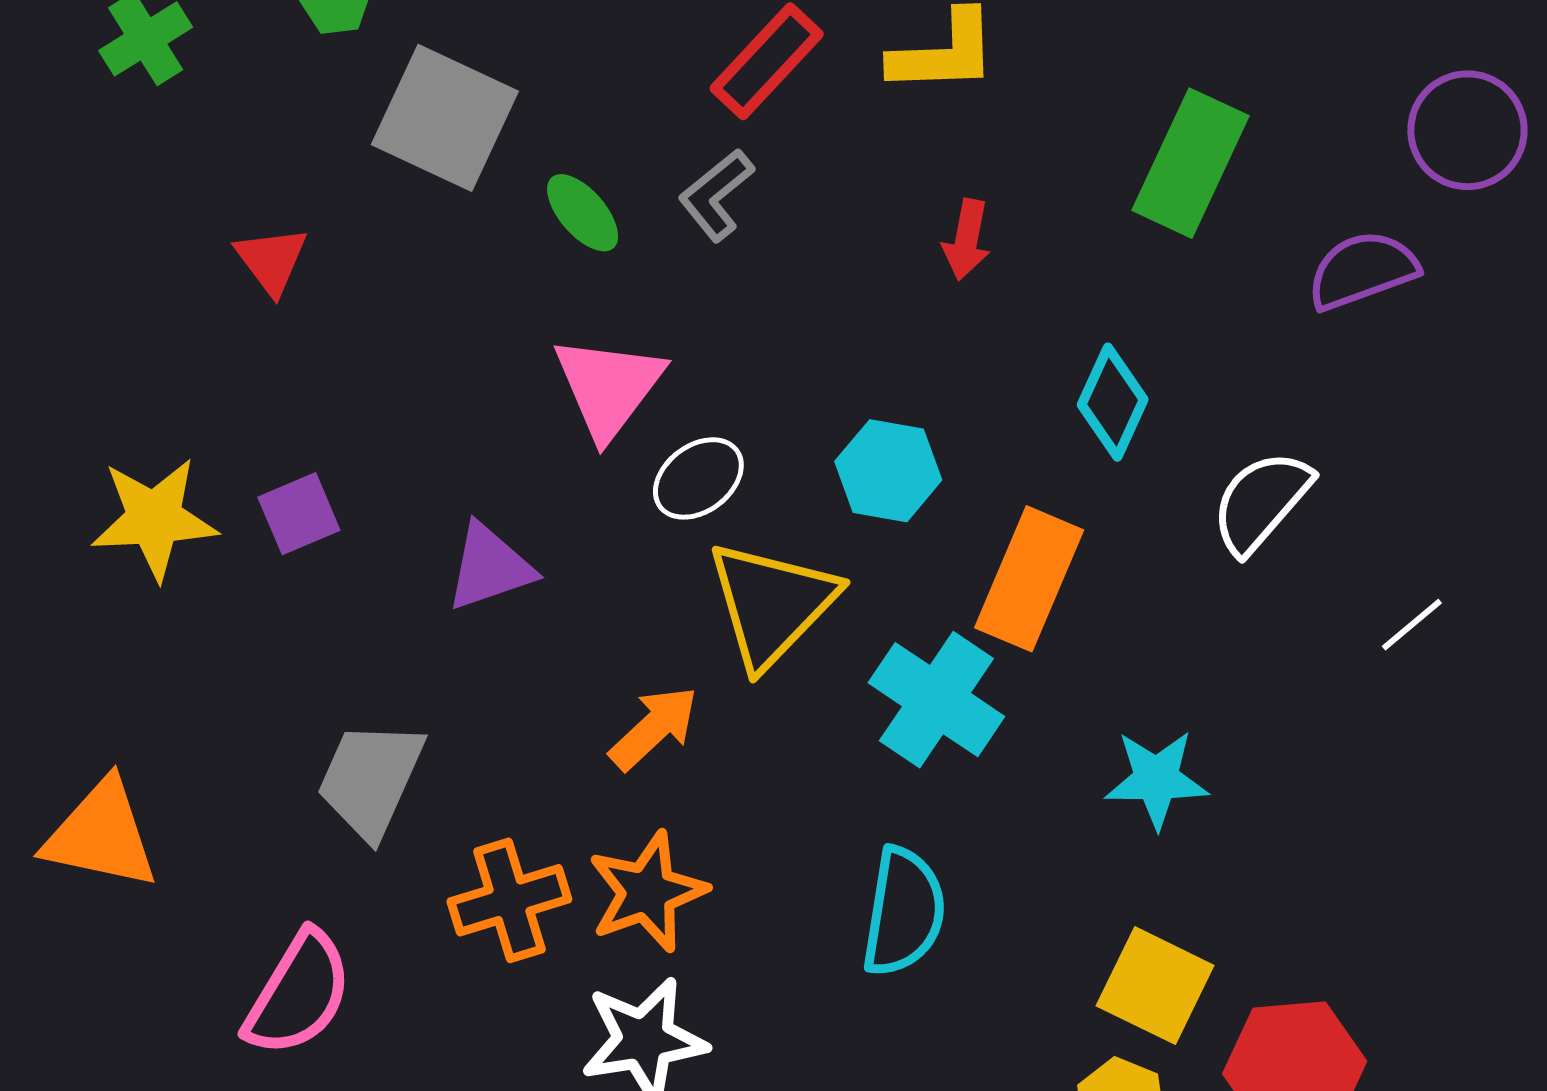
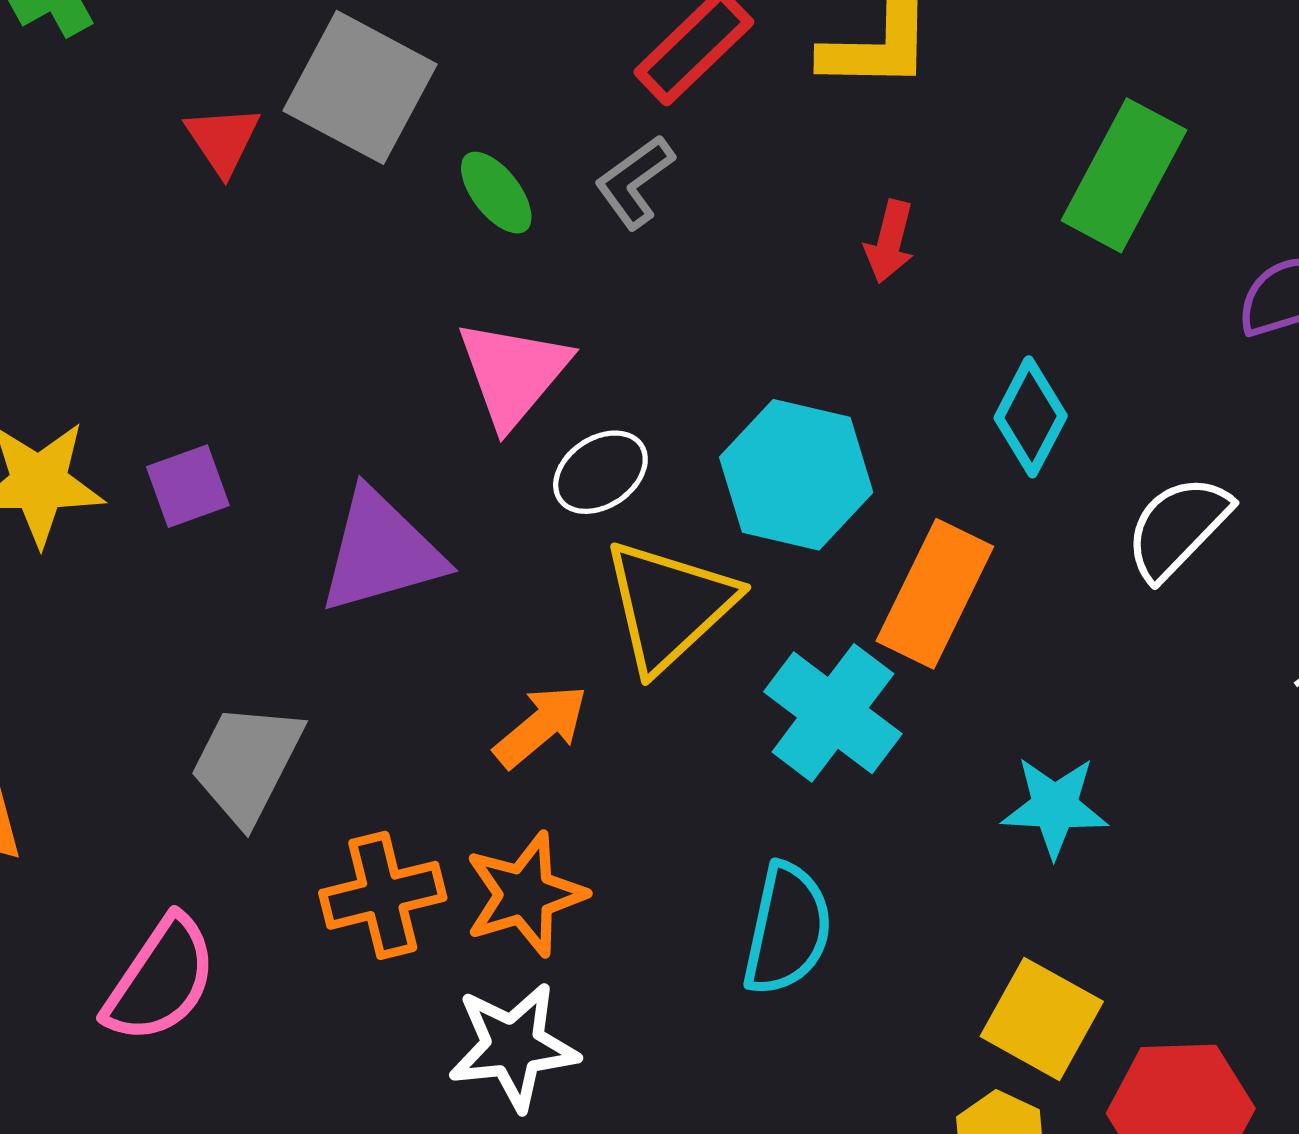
red triangle: (272, 260) -> (223, 140), moved
cyan hexagon: (888, 471) -> (796, 475), size x1.4
purple triangle: (490, 567) -> (381, 552), size x1.4

